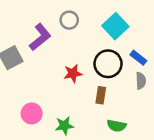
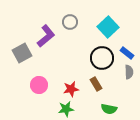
red star: (73, 73) -> (71, 89), moved
brown rectangle: (101, 95) -> (96, 84), turned -40
pink circle: (32, 113) -> (39, 85), moved

